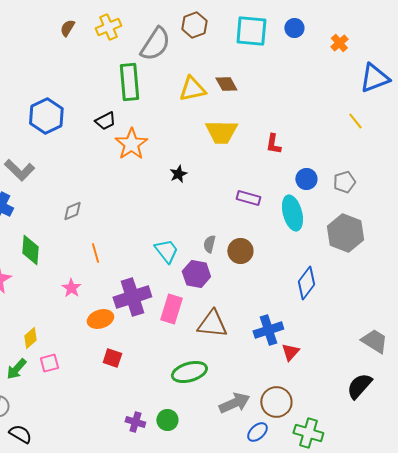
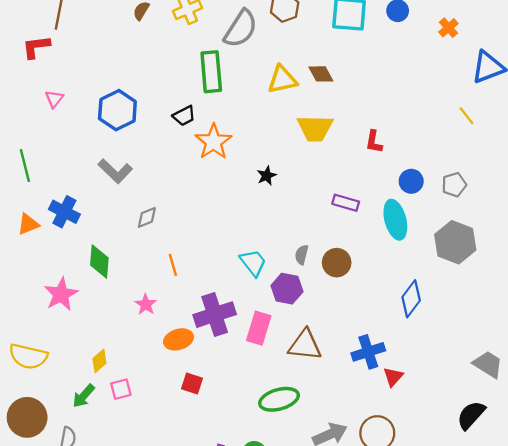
gray L-shape: (19, 170) -> (115, 171), moved

